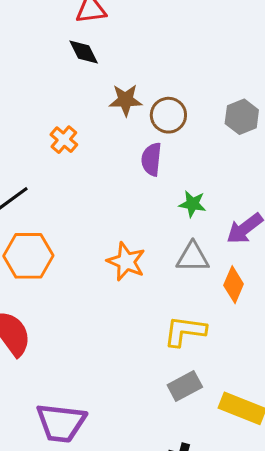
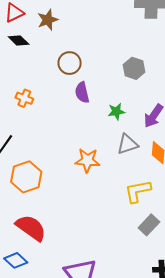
brown star: (126, 100) -> (48, 20), moved
brown circle: (168, 115) -> (70, 63), moved
gray hexagon: (242, 117) -> (134, 68), moved

